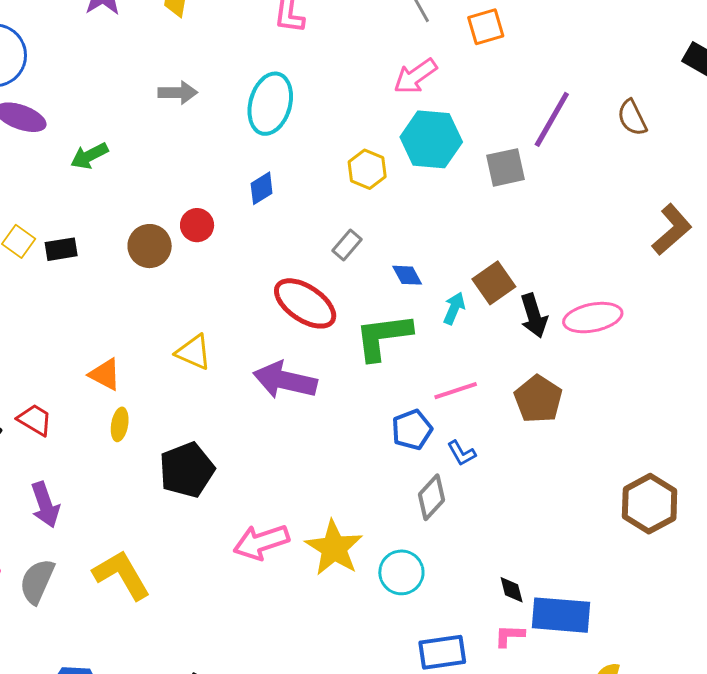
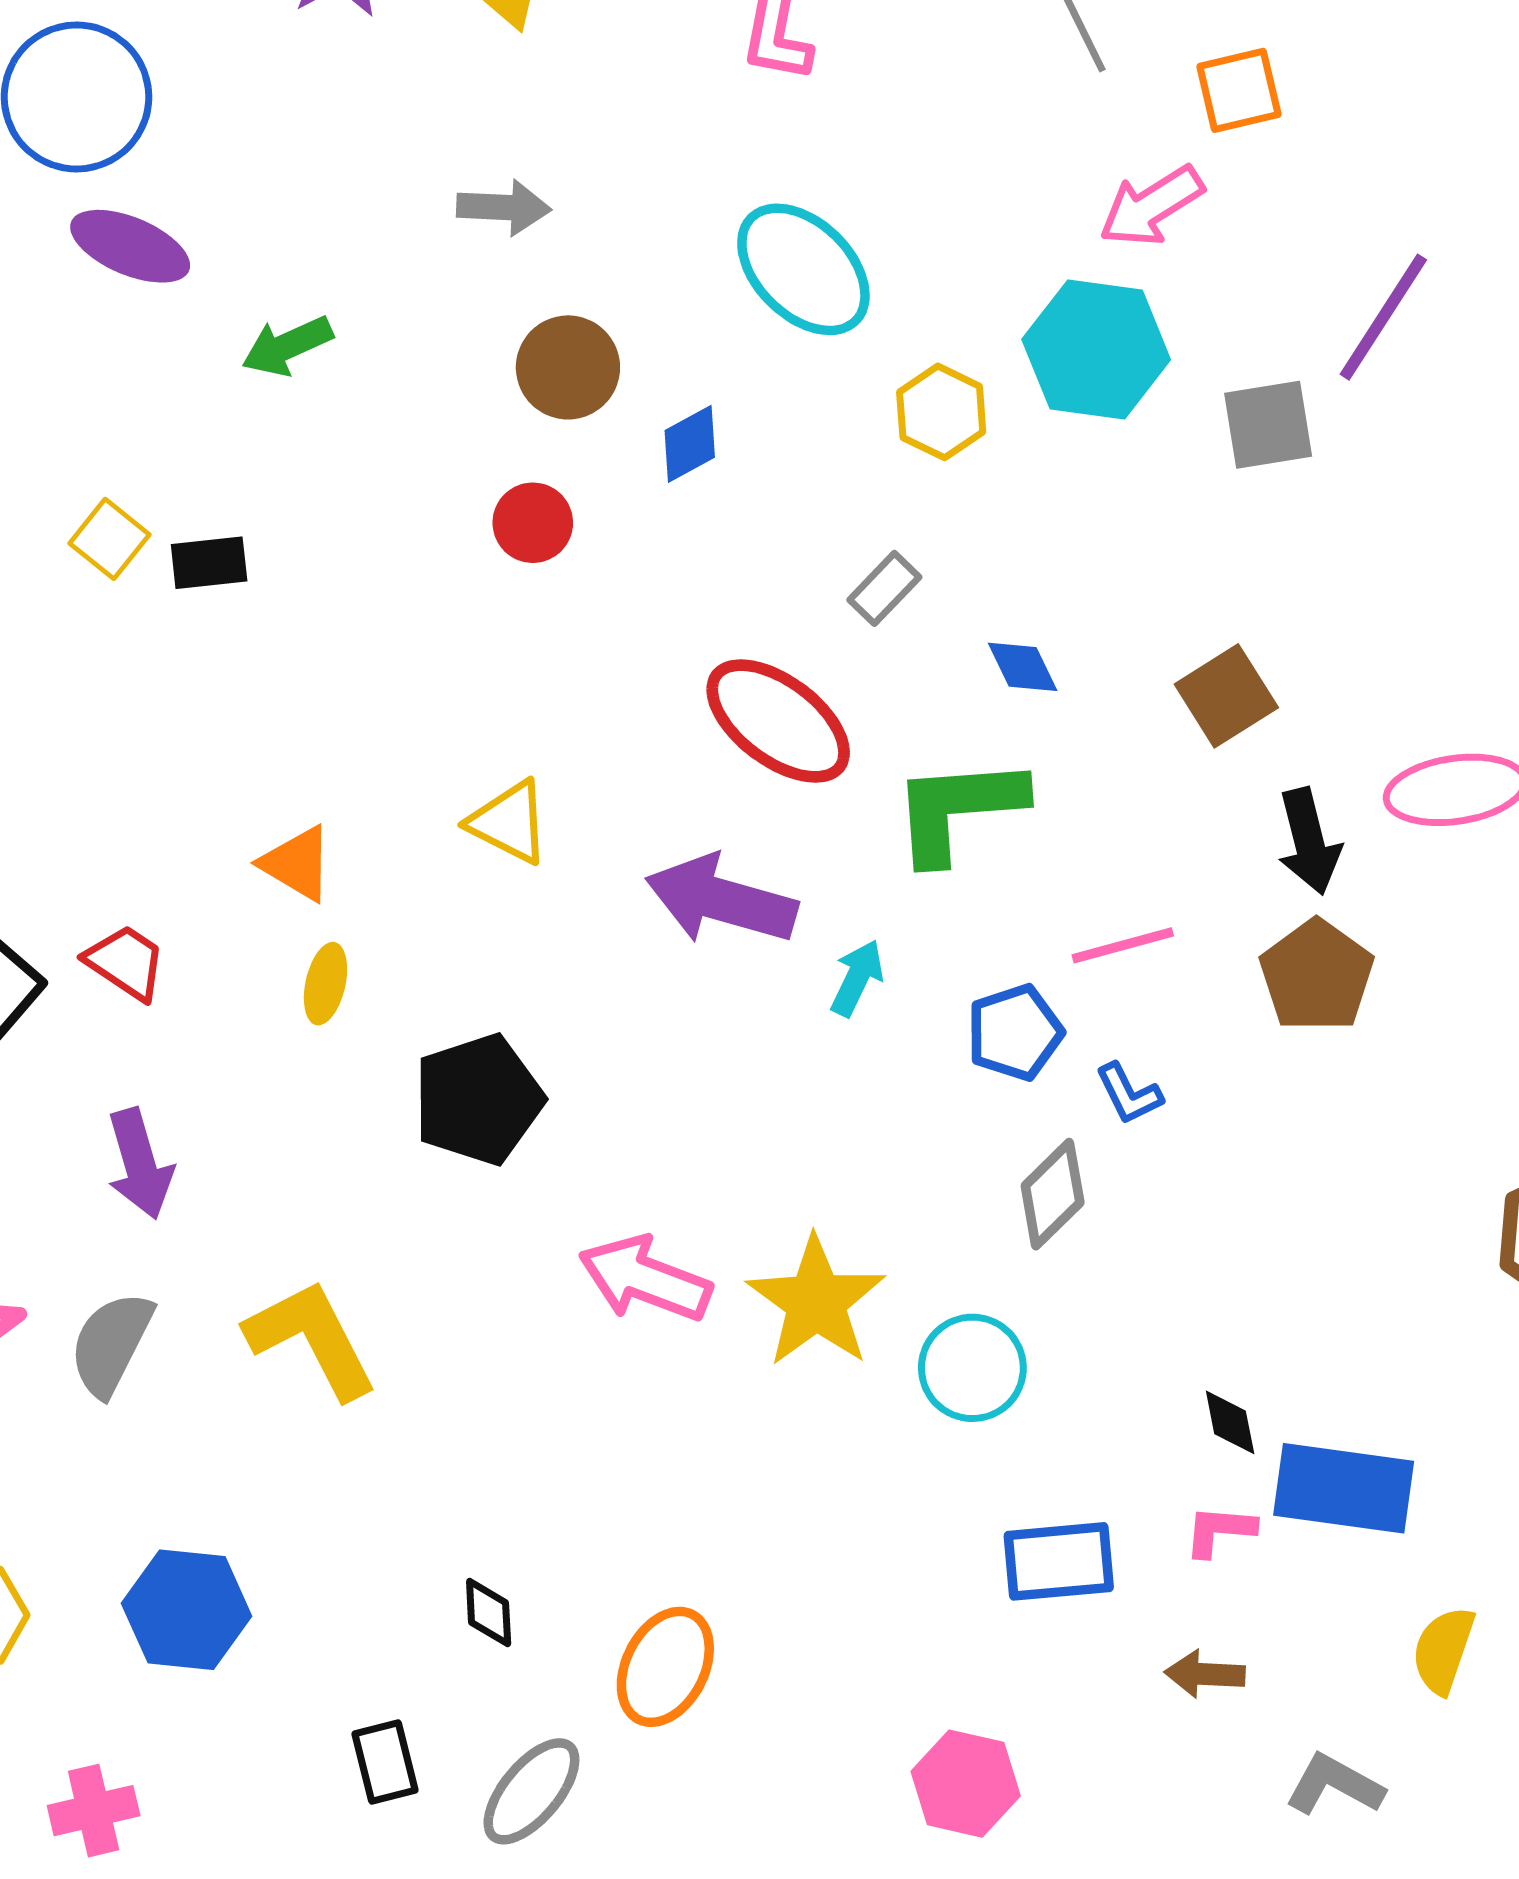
pink arrow: (415, 76) -> (1151, 206), moved
cyan ellipse: (270, 104) -> (803, 269), moved, turned -64
brown circle: (150, 246) -> (568, 367), moved
cyan arrow: (454, 308) -> (857, 978), moved
black arrow: (534, 316) -> (1309, 841), moved
pink arrow: (261, 542) -> (645, 1279), turned 36

